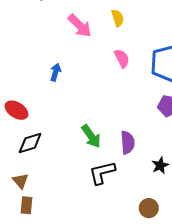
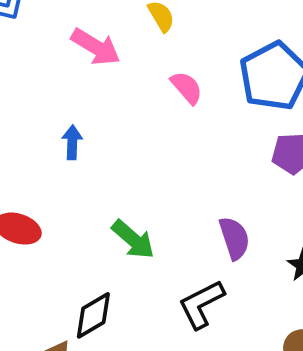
green arrow: (91, 136) -> (133, 239), moved
black diamond: (30, 143) -> (93, 315), moved

